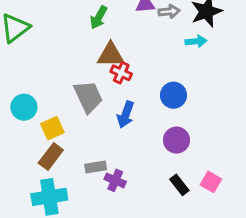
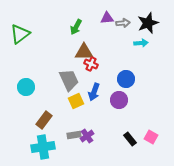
yellow square: (52, 128) -> (76, 101), moved
purple circle: (176, 140) -> (119, 100), moved
gray rectangle: (96, 167) -> (74, 135), moved
purple cross: (115, 180) -> (87, 136), turned 32

